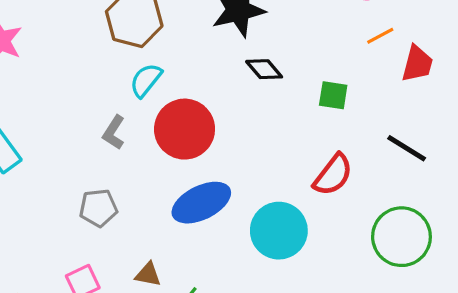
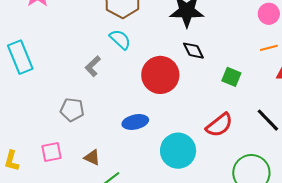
cyan semicircle: (146, 80) -> (120, 39), turned 80
red circle: (185, 129) -> (160, 75), moved
blue ellipse: (201, 203) -> (135, 122), size x0.7

